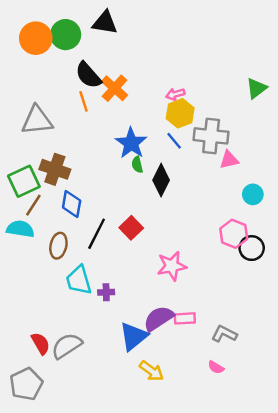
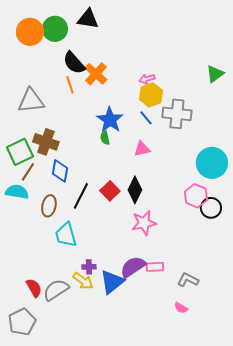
pink triangle: (229, 160) -> (142, 149), moved
green semicircle: (137, 165) -> (105, 138), moved
black diamond: (161, 180) -> (135, 190), moved
cyan circle: (253, 194) -> (212, 163), size x1.8
purple cross: (106, 292) -> (89, 267), moved
yellow arrow: (151, 371) -> (83, 281), moved

